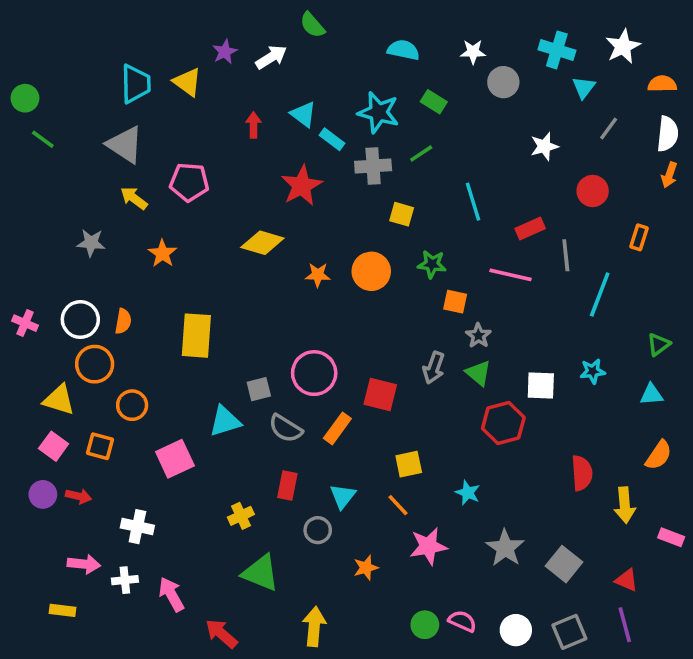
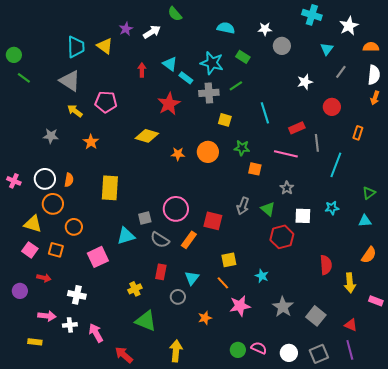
cyan cross: (557, 50) -> (312, 15), moved
gray star: (478, 336) -> (287, 188), moved
purple circle: (43, 494) -> (20, 291), moved

